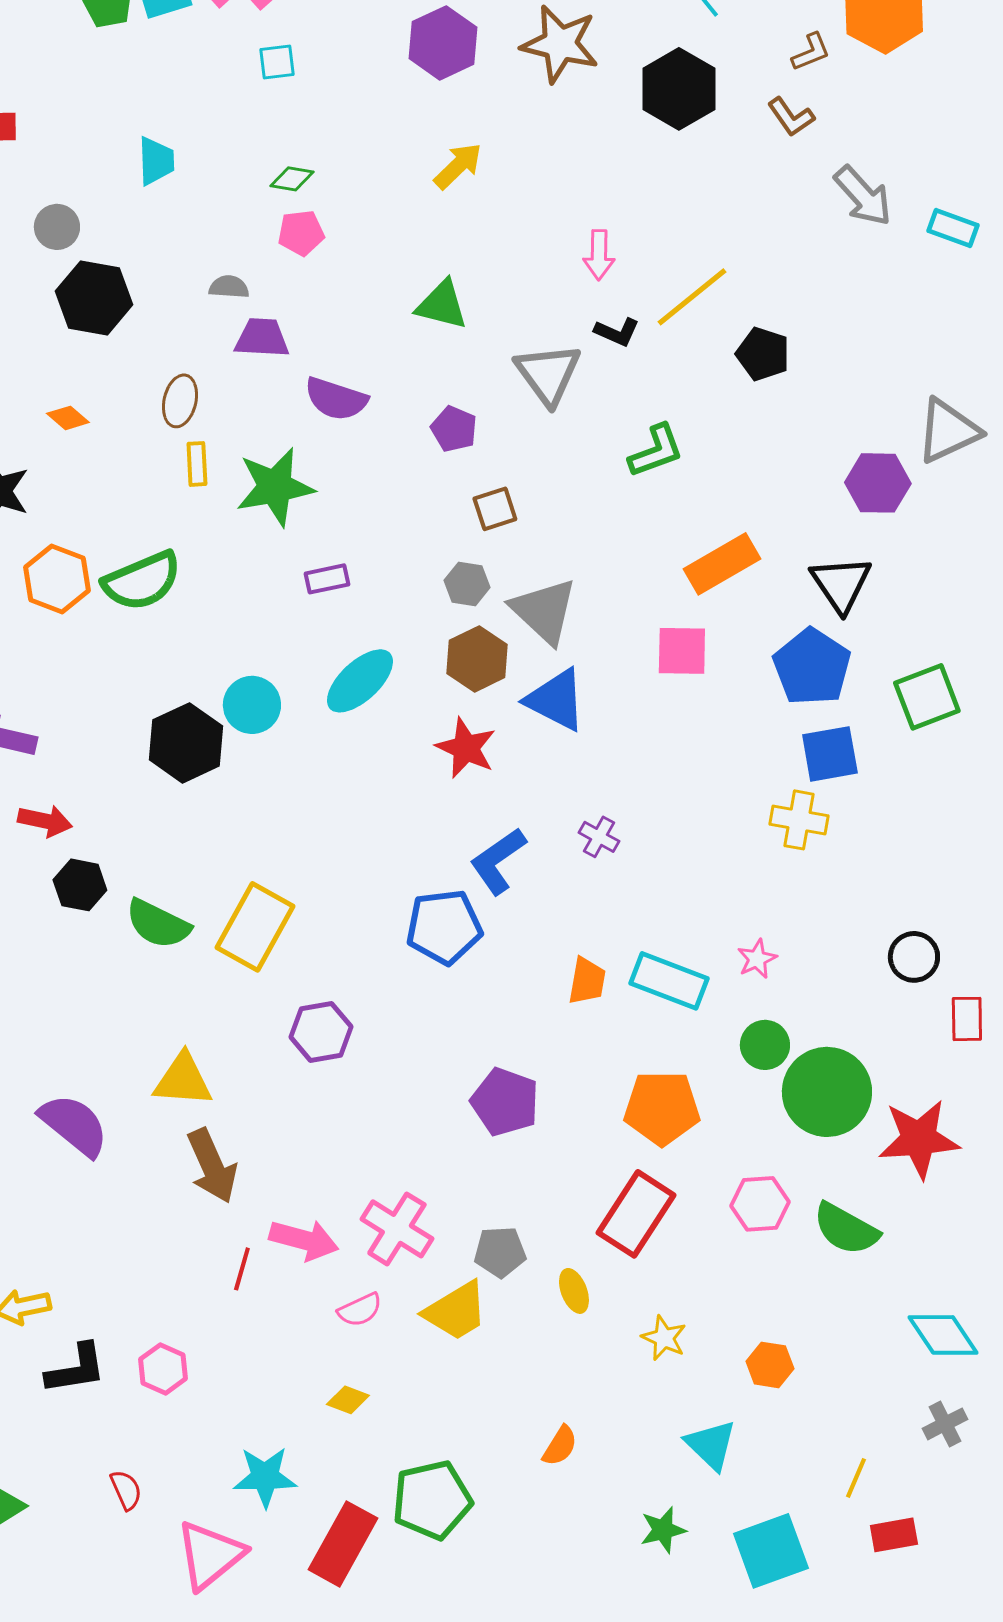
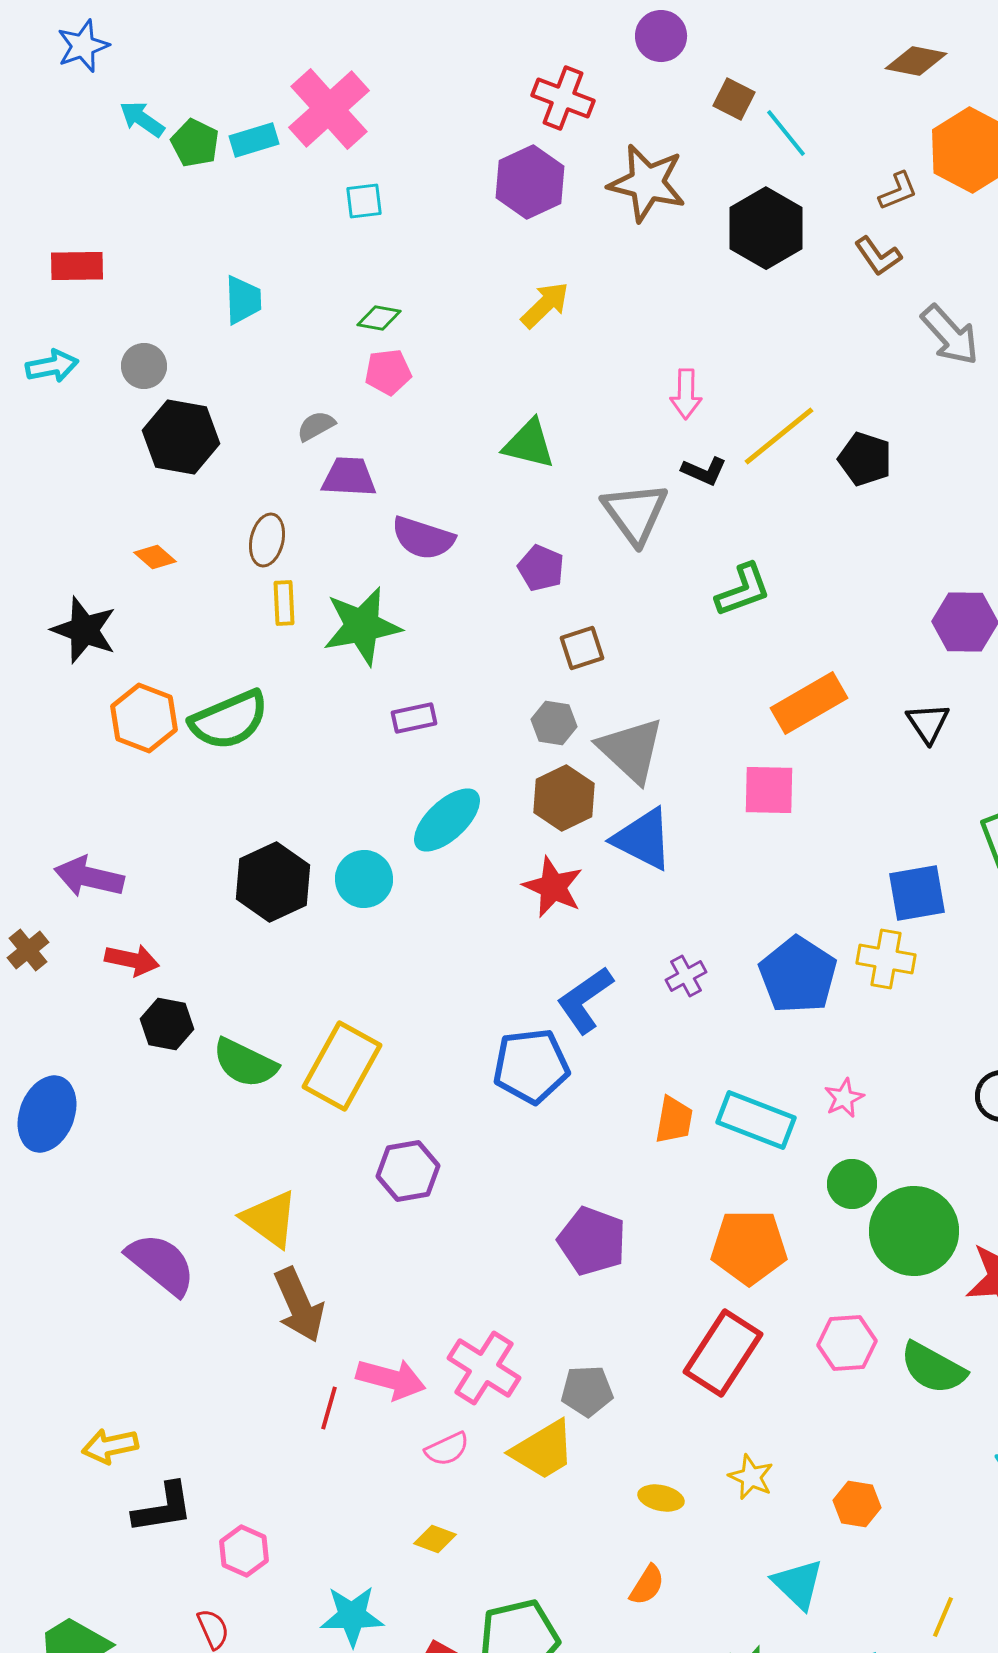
gray semicircle: (229, 287) -> (316, 426), turned -33
black pentagon: (763, 354) -> (865, 459), moved
black triangle: (841, 584) -> (928, 723), size x0.7
blue pentagon: (812, 667) -> (798, 975), moved
cyan circle: (252, 705) -> (364, 879), moved
purple cross: (599, 837) -> (686, 976), turned 33
yellow triangle: (183, 1080) -> (270, 1219), turned 32
yellow ellipse: (574, 1291) -> (661, 1498), moved, turned -57
pink hexagon: (163, 1369) -> (244, 1551), moved

